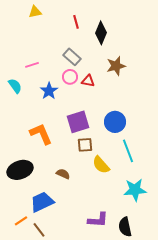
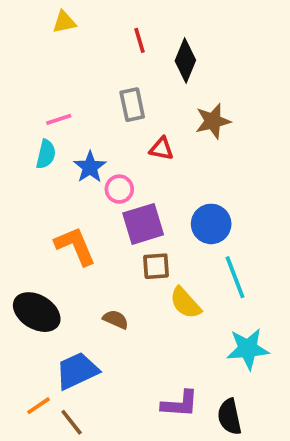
gray rectangle: (72, 57) -> (132, 105), turned 36
pink circle: (70, 77) -> (119, 189), moved
cyan semicircle: (15, 86) -> (46, 154), moved, turned 49
black ellipse: (20, 170) -> (37, 312), turned 50

